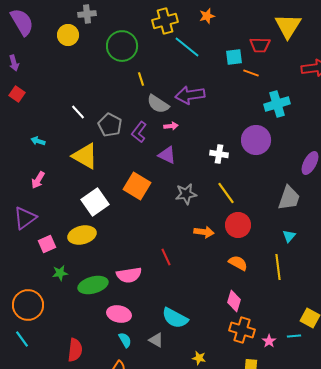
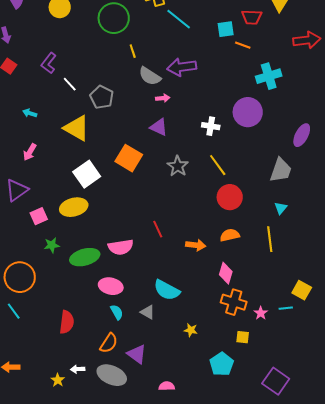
purple L-shape: (139, 132) -> (49, 63), moved
gray star: (186, 194) -> (178, 166), turned -30
orange arrow: (204, 232) -> (196, 245), moved
orange semicircle: (238, 263) -> (230, 235), turned -42

